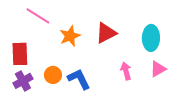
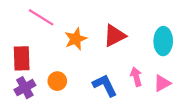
pink triangle: (158, 69) -> (162, 83), moved
blue L-shape: (79, 79) -> (105, 85), moved

